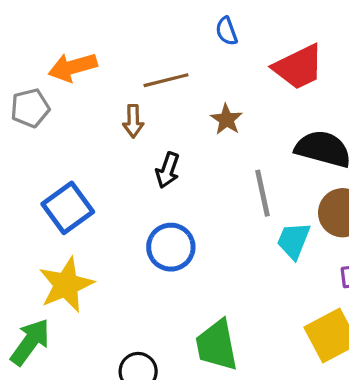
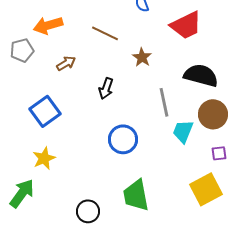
brown line: (166, 80) -> (105, 33), turned 40
brown arrow: (133, 121) -> (66, 63), moved, turned -120
blue circle: (171, 247) -> (123, 139), moved
yellow star: (66, 285) -> (44, 158), size x0.7

